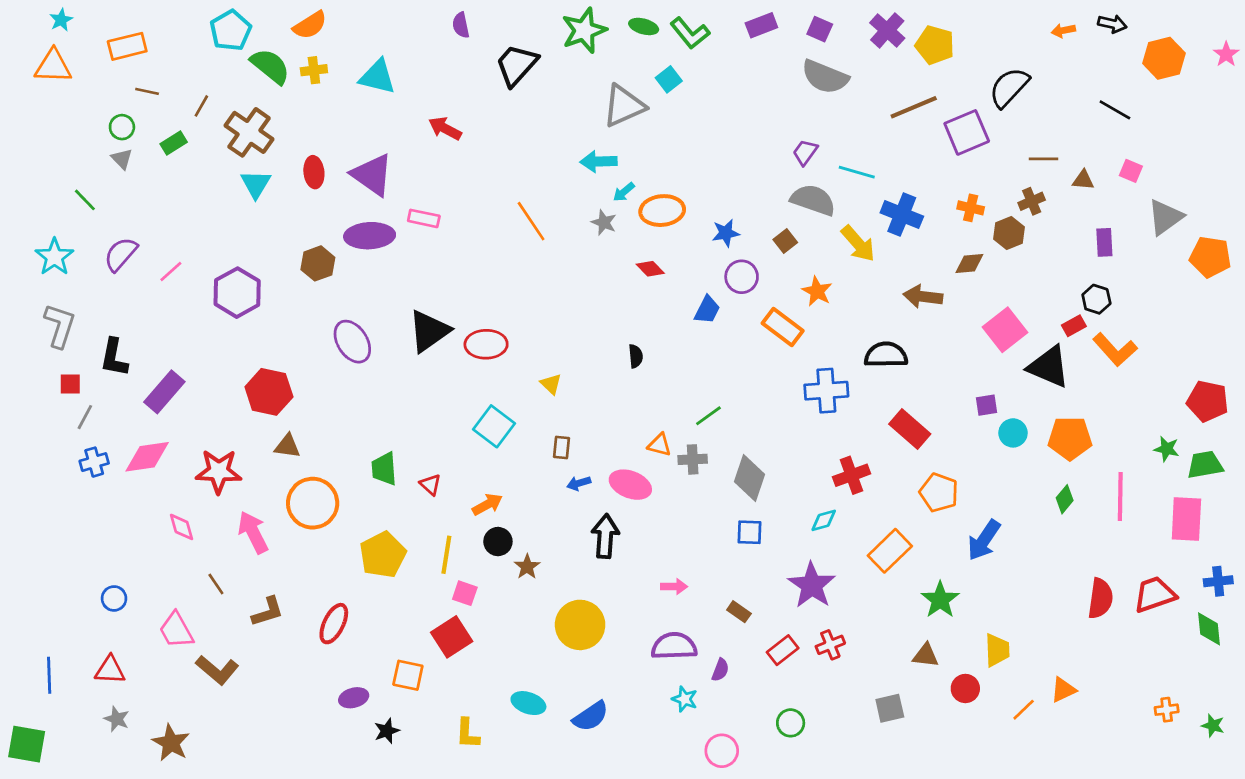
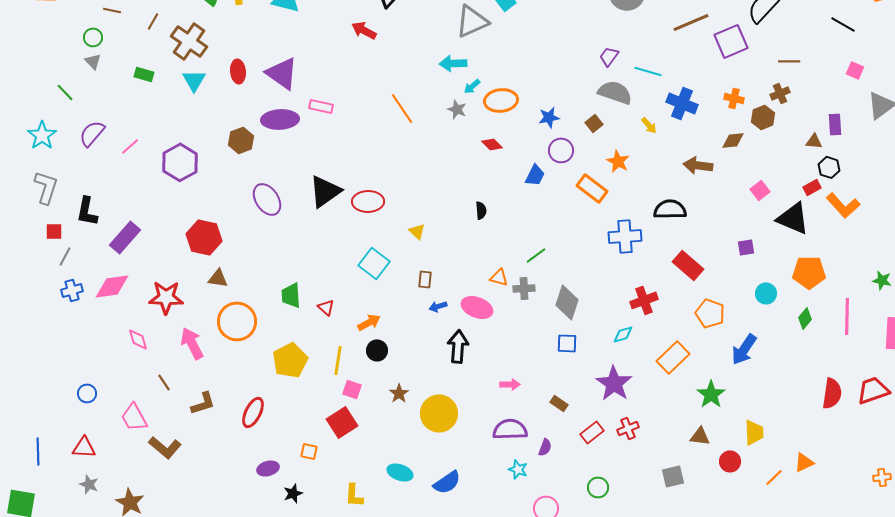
red arrow: (445, 128) -> (364, 30), moved
green rectangle: (174, 143) -> (144, 74), moved, turned 48
brown triangle: (1083, 180) -> (814, 141), moved
yellow arrow: (858, 244) -> (649, 125), size x0.6
pink square: (1005, 330) -> (760, 190), size x0.6
cyan circle: (1013, 433) -> (766, 293), moved
brown star: (527, 567) -> (399, 393), moved
orange square: (408, 675) -> (309, 451), size x0.7

